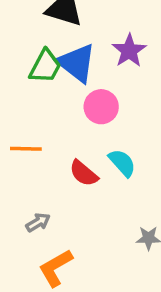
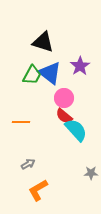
cyan semicircle: (122, 163) -> (76, 130), size x1.4
red semicircle: (84, 173) -> (64, 116), moved

